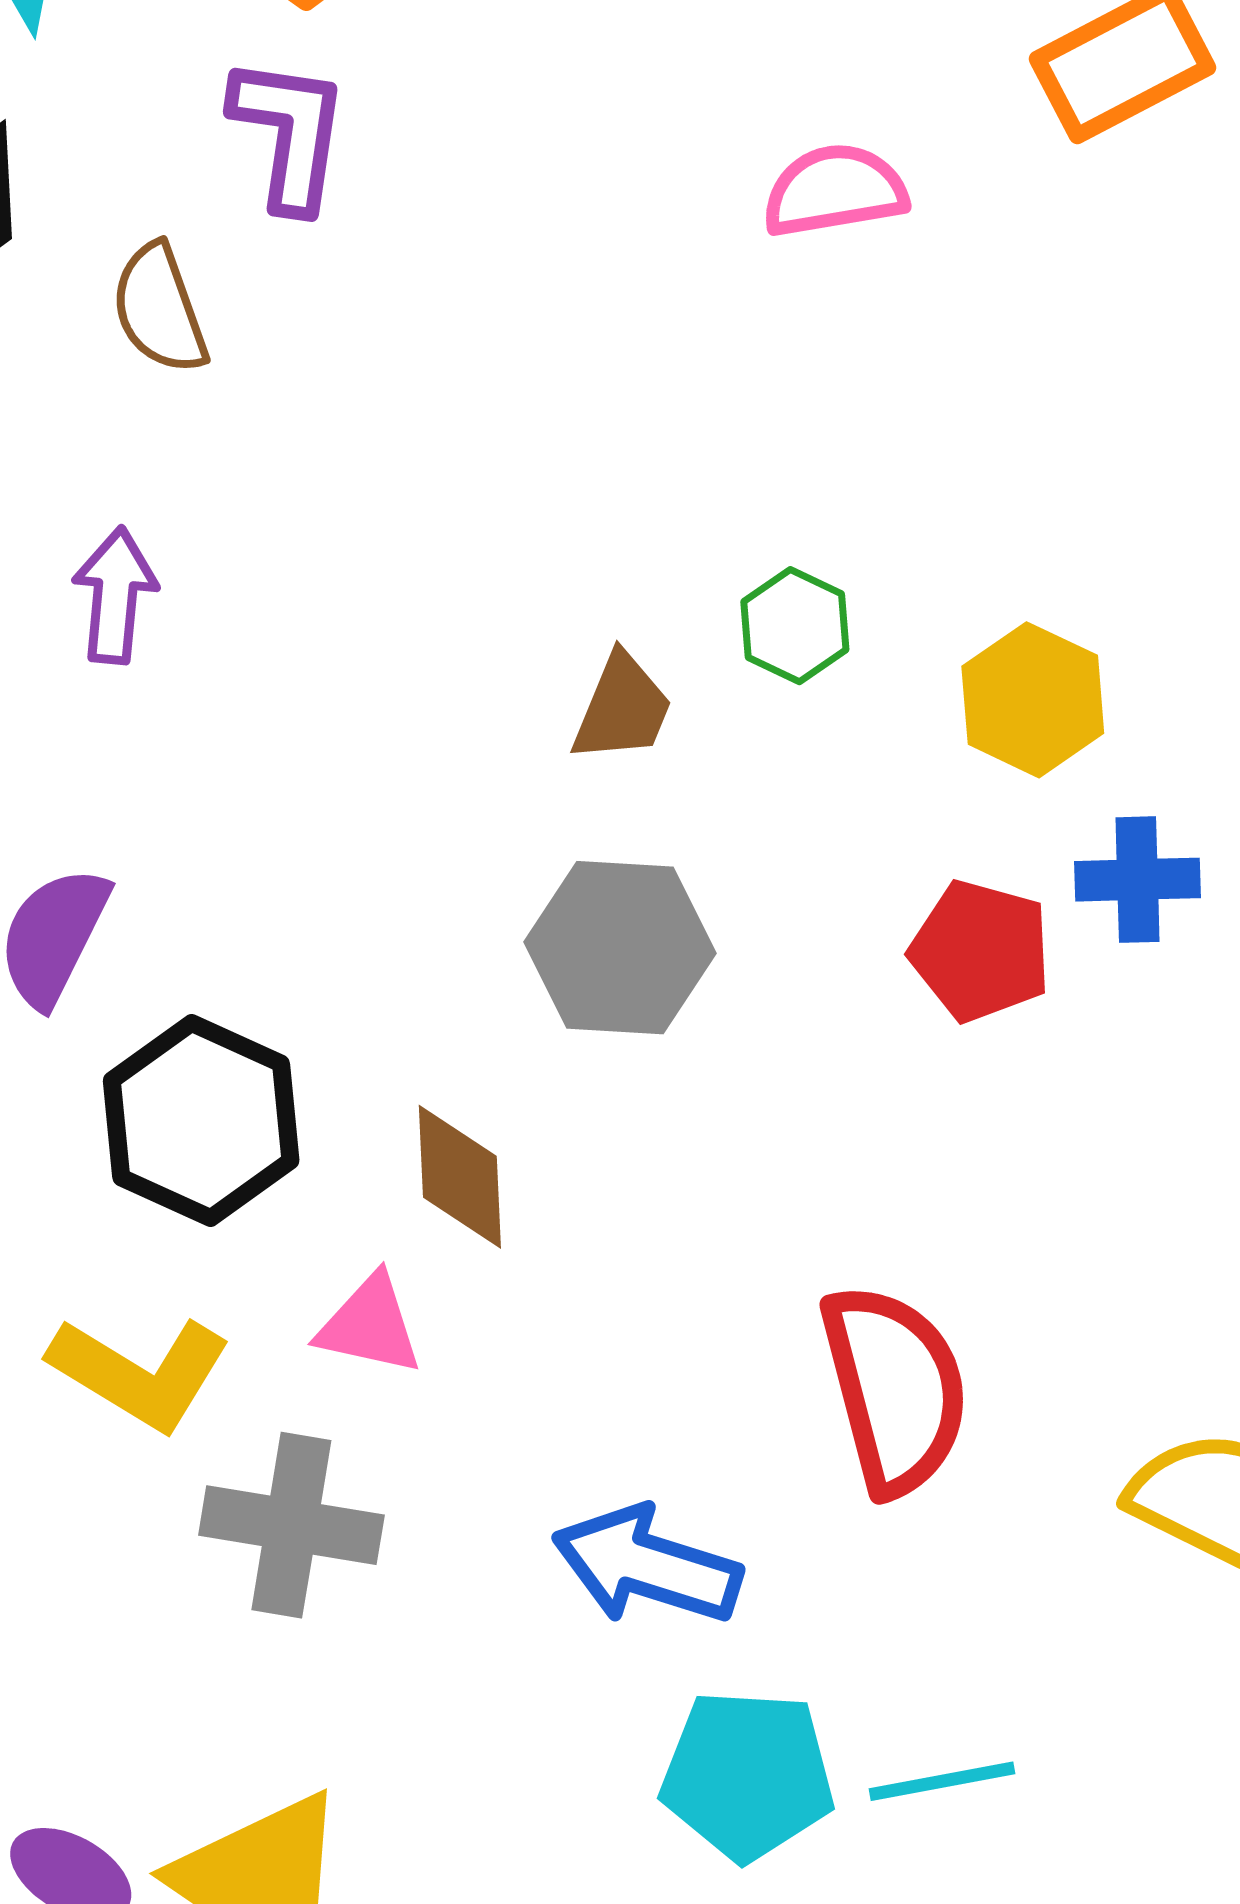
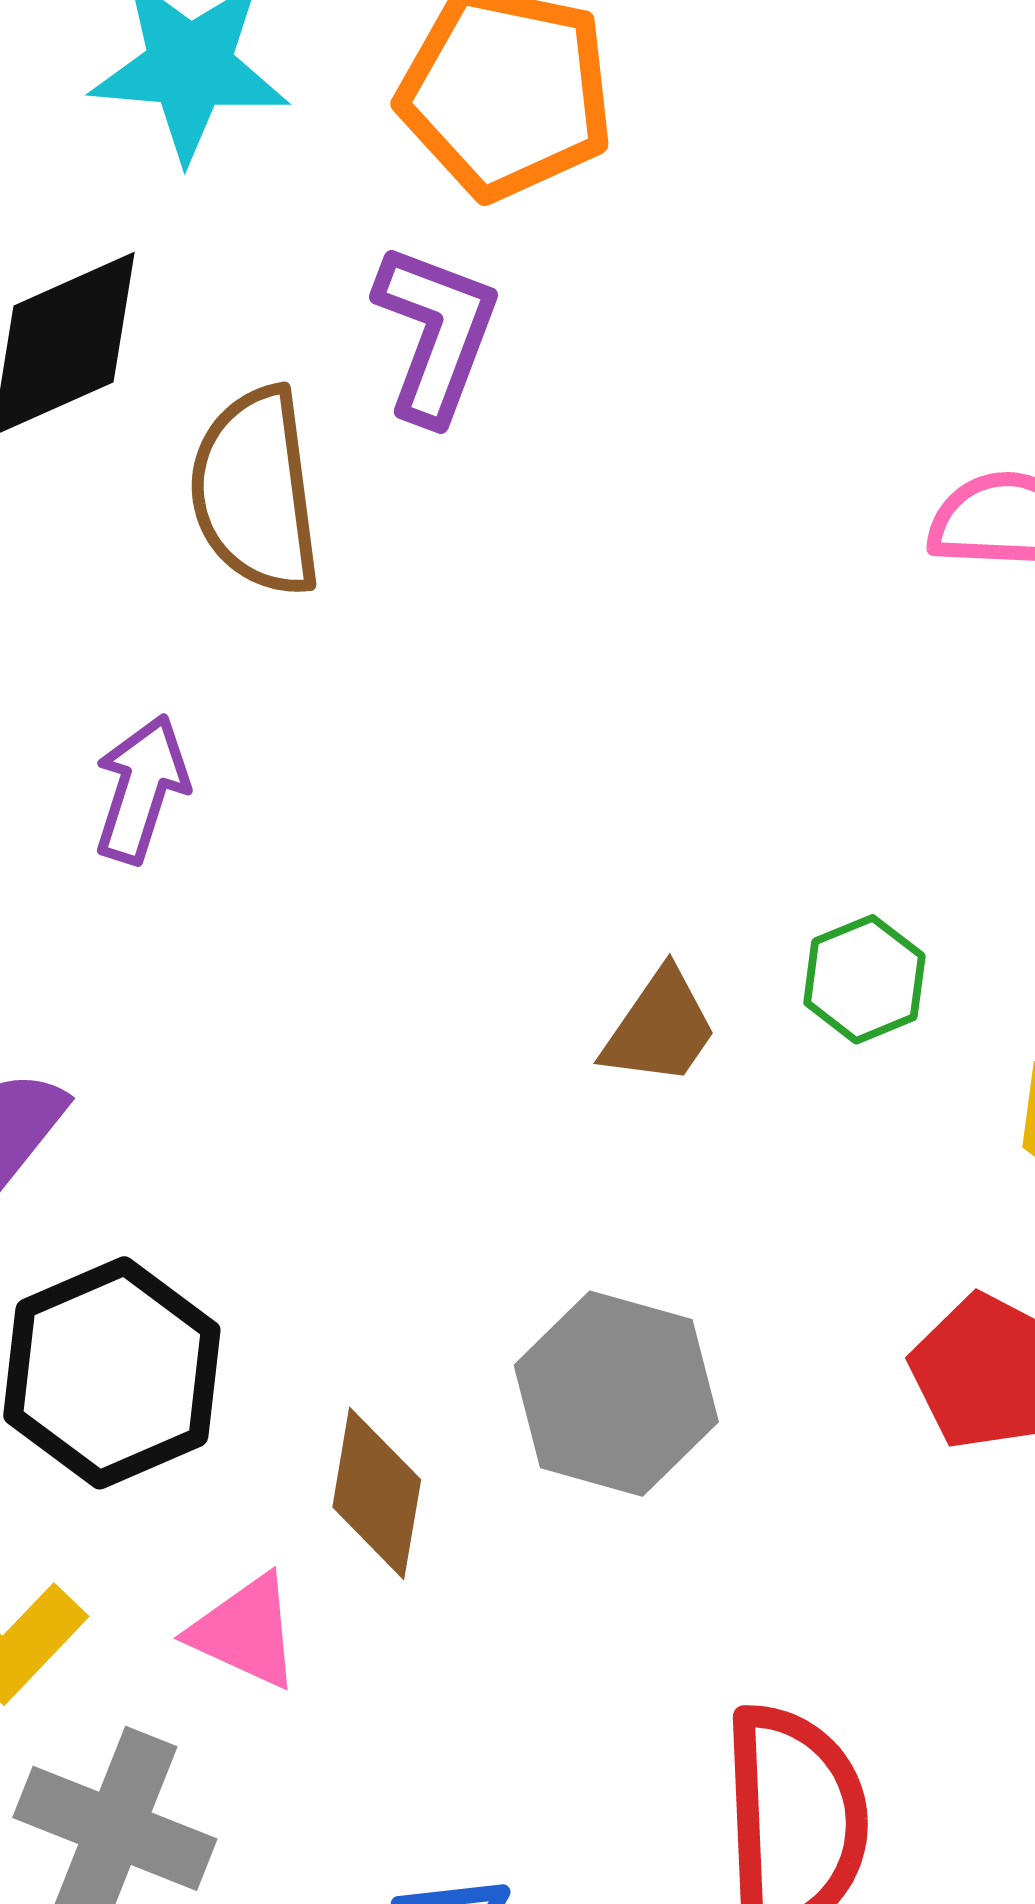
brown semicircle: (159, 309) -> (256, 492), size x1.4
gray hexagon: (620, 948) -> (616, 1394), moved

